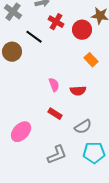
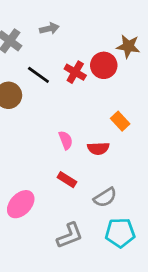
red cross: (56, 22) -> (75, 72), moved
orange rectangle: (91, 60) -> (120, 121), moved

